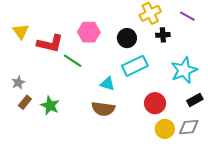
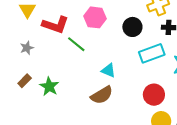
cyan rectangle: (135, 66) -> (152, 53), moved
gray star: (18, 82) -> (27, 48), moved
brown semicircle: (103, 109) -> (102, 95), turned -45

